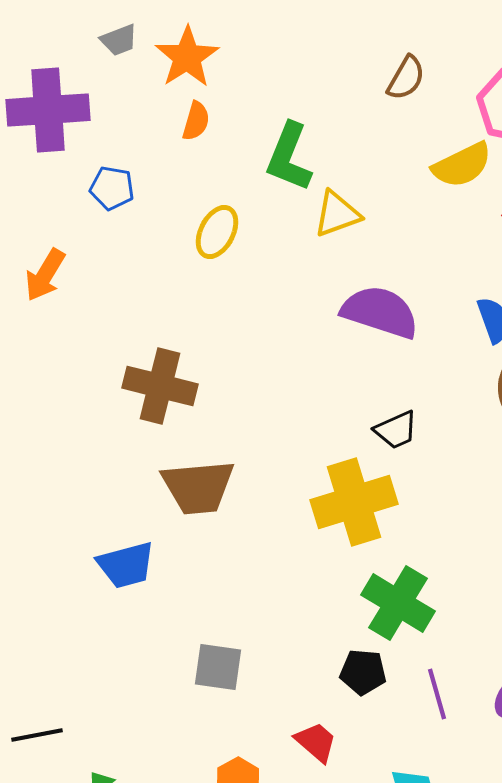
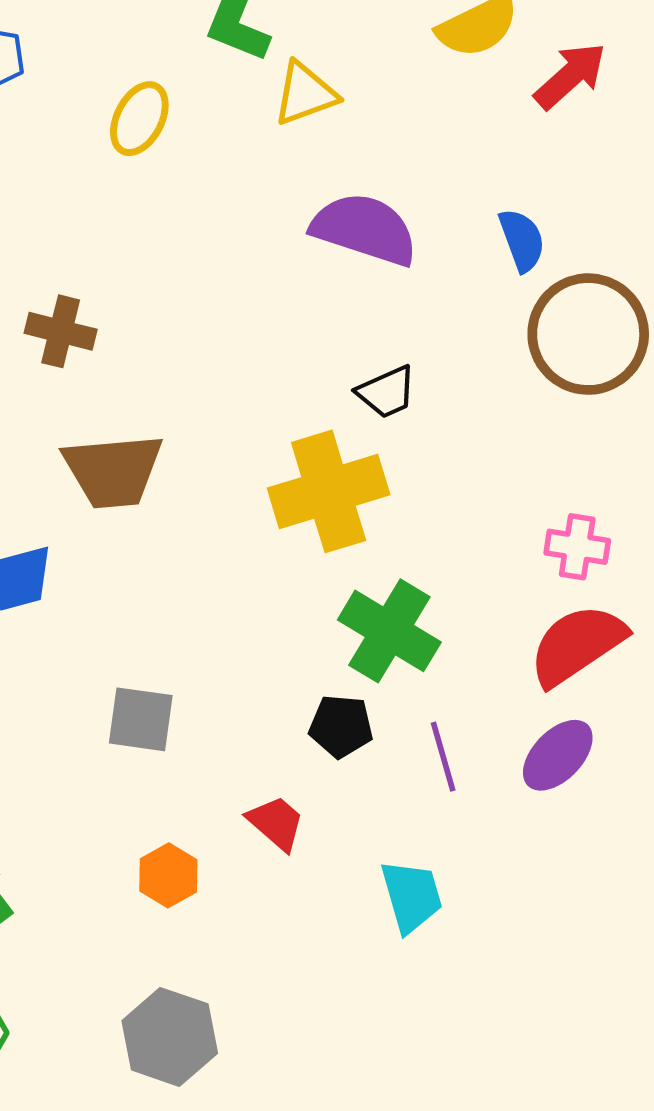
brown cross: (160, 386) -> (61, 331), size x0.7

